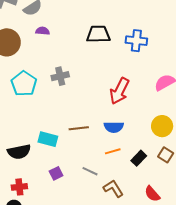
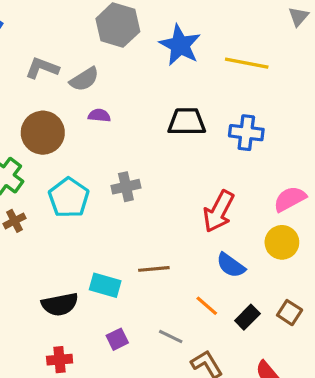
yellow circle: (162, 126) -> (282, 242), moved
blue semicircle: (114, 127) -> (231, 265), moved, turned 36
orange line: (113, 151) -> (207, 306), turned 56

